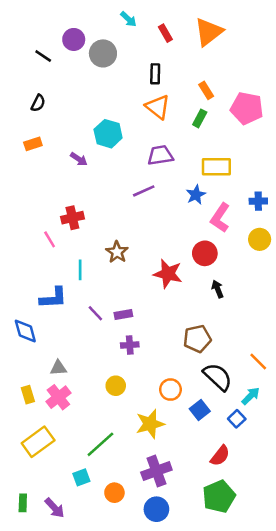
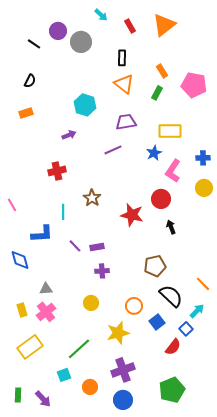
purple arrow: (79, 159) -> (69, 135), moved, turned -56
pink line: (50, 239) -> (12, 205), moved
red semicircle: (220, 456) -> (173, 347), moved

